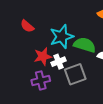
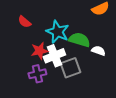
cyan star: (62, 37) -> (57, 32), turned -30
white cross: (59, 62) -> (54, 56), size x1.5

